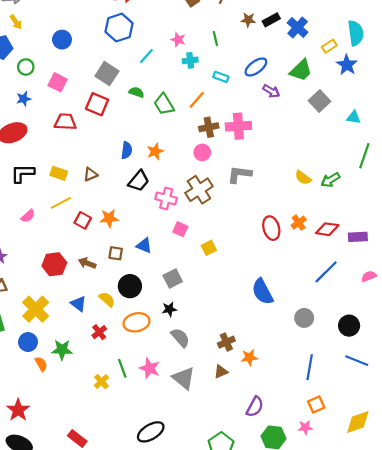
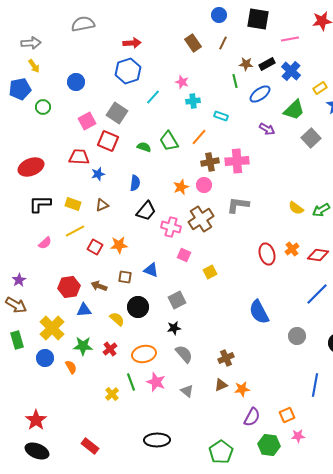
green line: (215, 38) -> (235, 81), moved
blue ellipse: (256, 67) -> (260, 94), moved
pink square: (58, 82) -> (87, 121), moved, turned 36
green semicircle: (136, 92) -> (144, 147), moved
blue star: (24, 99) -> (98, 174), moved
orange star: (155, 151) -> (181, 187), moved
blue triangle: (78, 304) -> (84, 310), moved, turned -42
orange ellipse: (136, 322) -> (144, 354), moved
green star: (62, 350) -> (83, 346), moved
orange star: (249, 357) -> (242, 389), moved
orange semicircle: (41, 364) -> (71, 367), moved
blue line: (310, 367) -> (315, 385), moved
gray triangle: (184, 378) -> (187, 391), size x0.6
orange square: (316, 404) -> (287, 415), moved
black ellipse: (151, 432) -> (157, 440), turned 30

